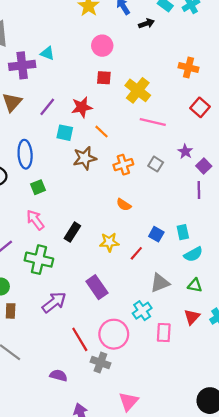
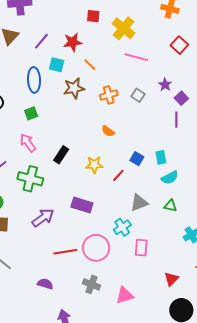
blue ellipse: (25, 154) -> (34, 80), moved
purple rectangle: (97, 287) -> (82, 205), turned -40
red triangle: (192, 317) -> (171, 279), moved
red line: (80, 339) -> (65, 252), turned -70
gray cross: (100, 363) -> (92, 284), moved
pink triangle: (129, 401) -> (125, 295), moved, turned 30

